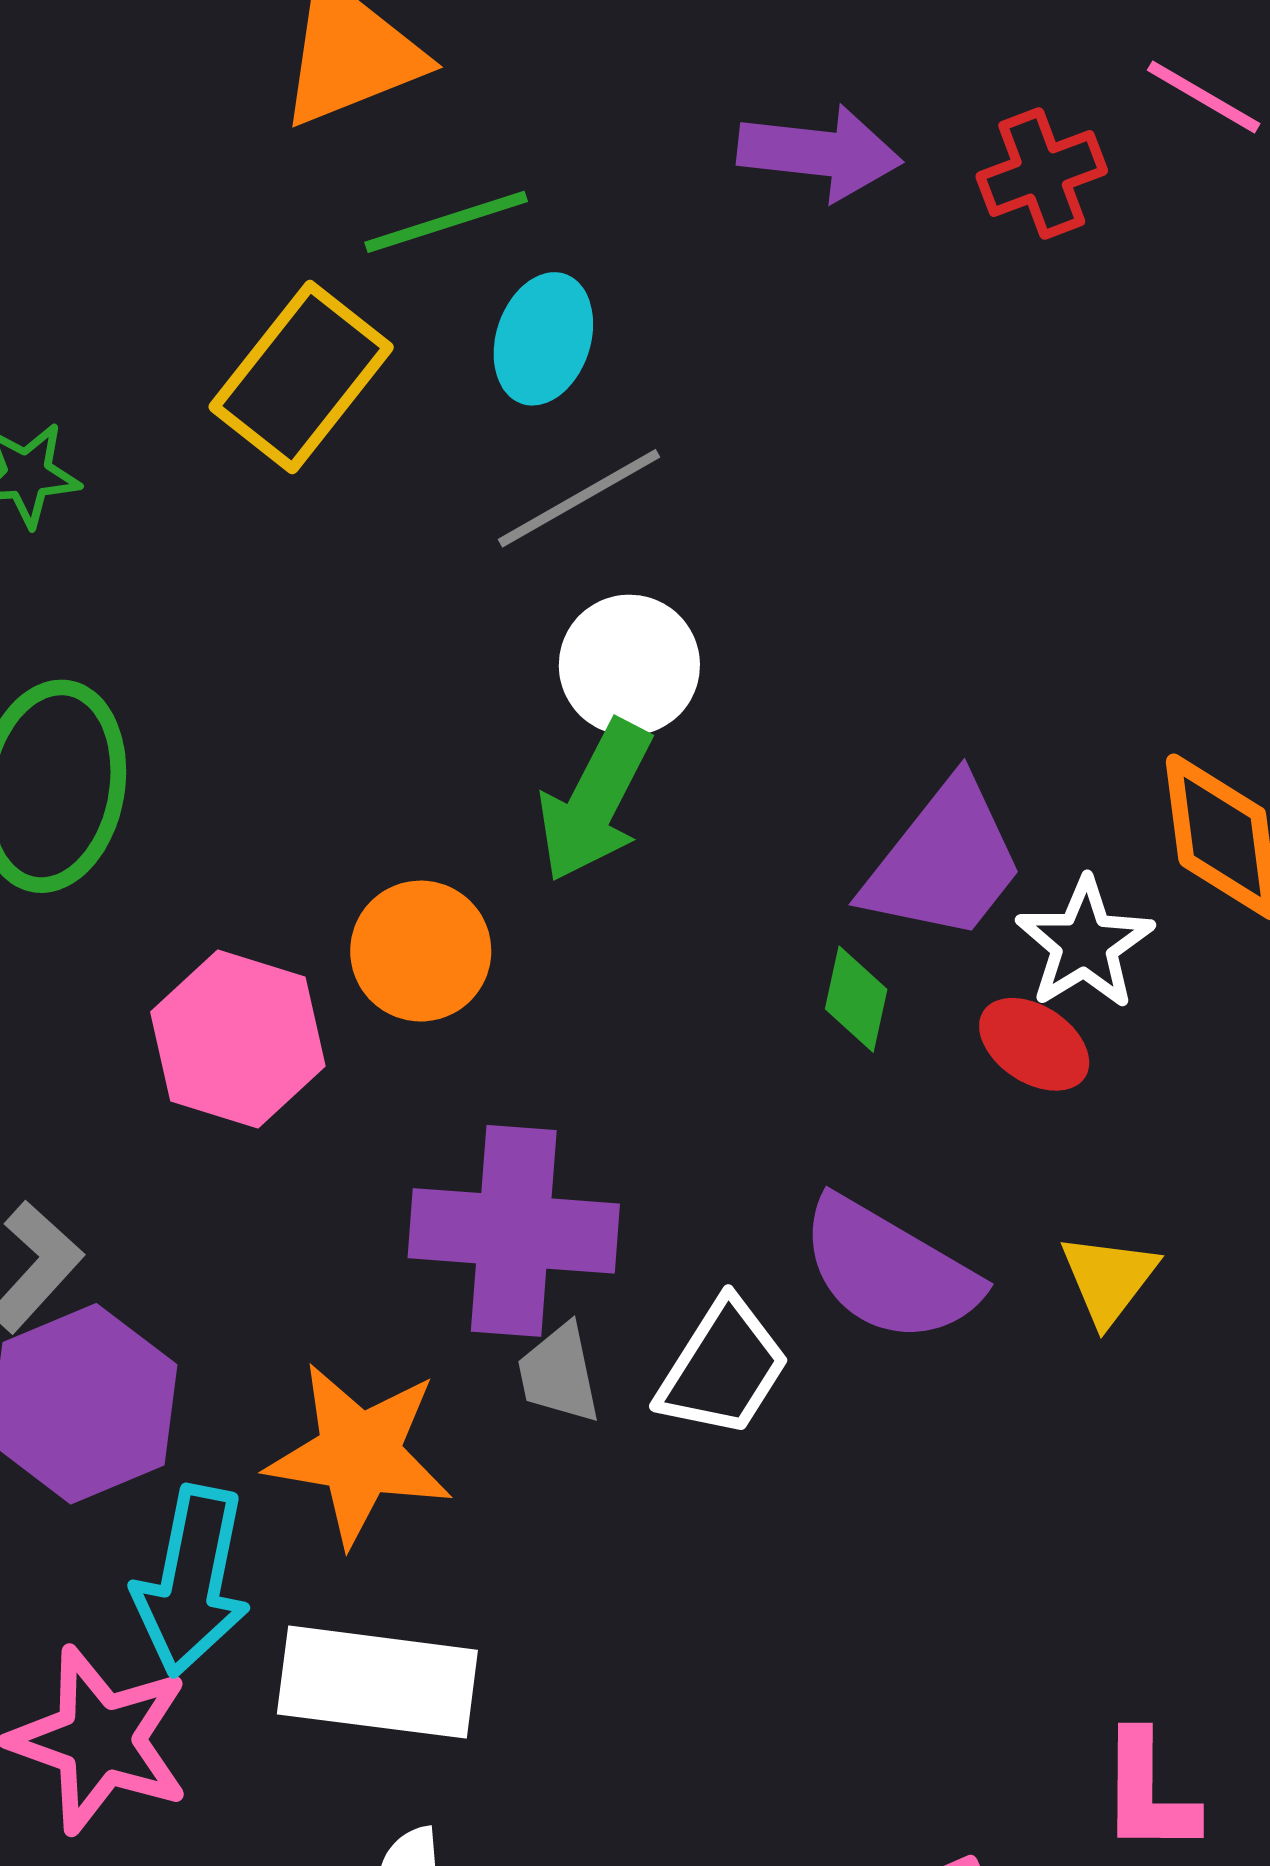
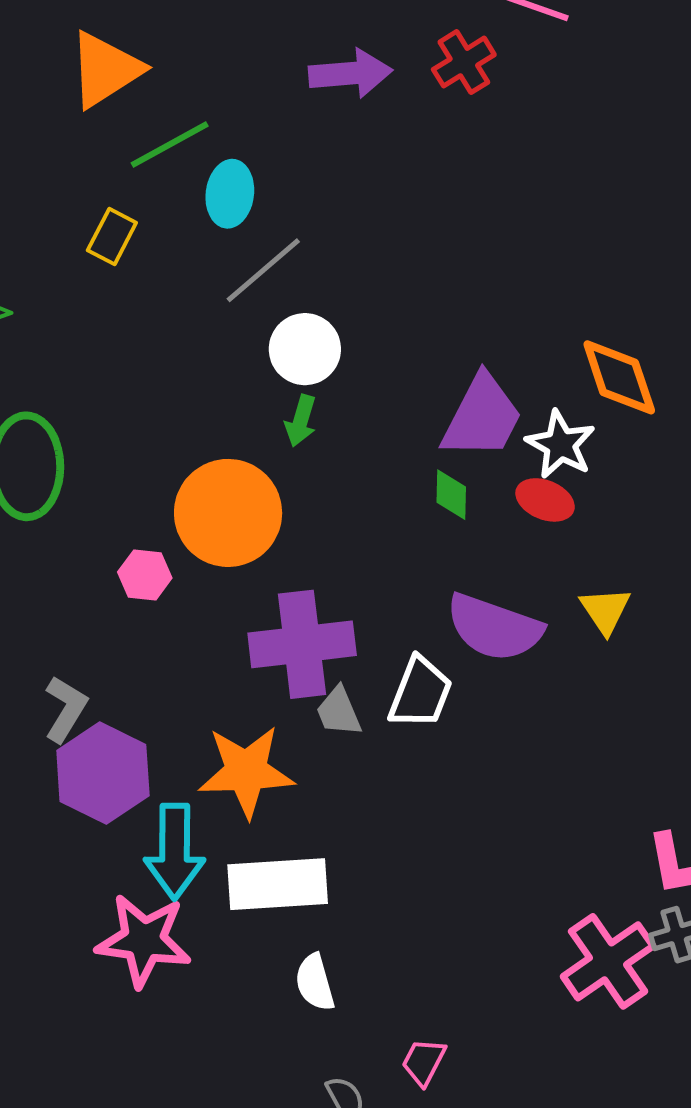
yellow rectangle: (301, 377) -> (112, 237), size x0.6
green arrow: (595, 801) -> (301, 421), size x0.6
orange circle: (421, 951) -> (228, 513), size x1.5
pink hexagon: (238, 1039) -> (145, 575), size x0.6

